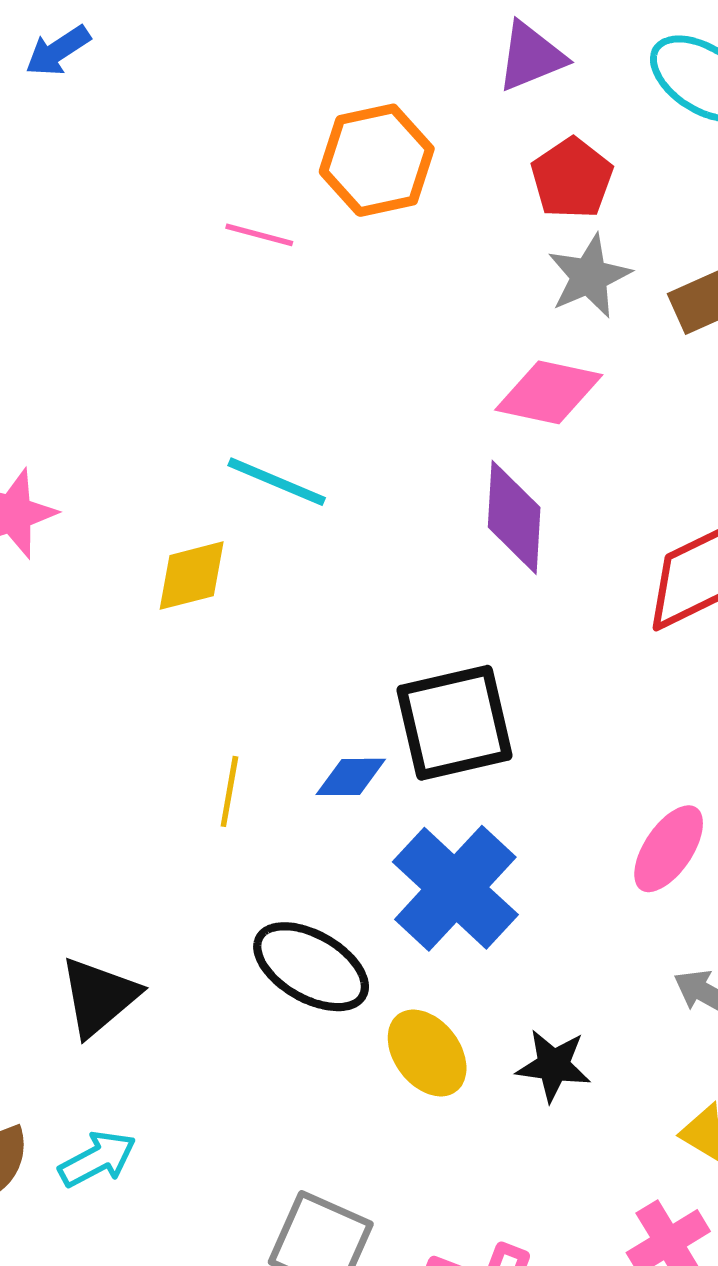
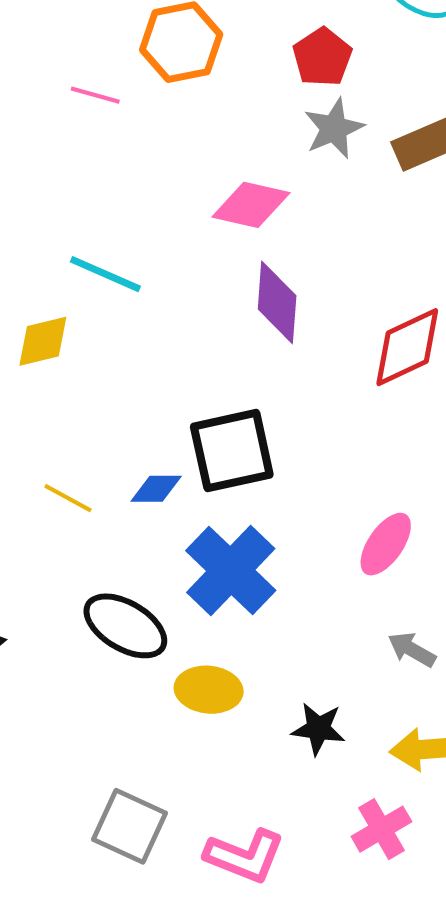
pink diamond: (549, 392) -> (251, 205), moved
yellow line: (229, 791) -> (68, 498), turned -72
yellow ellipse: (427, 1053) -> (209, 690), turned -48
black star: (553, 1065) -> (318, 729), moved

